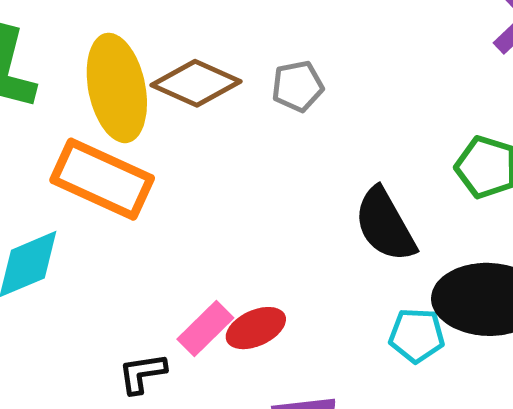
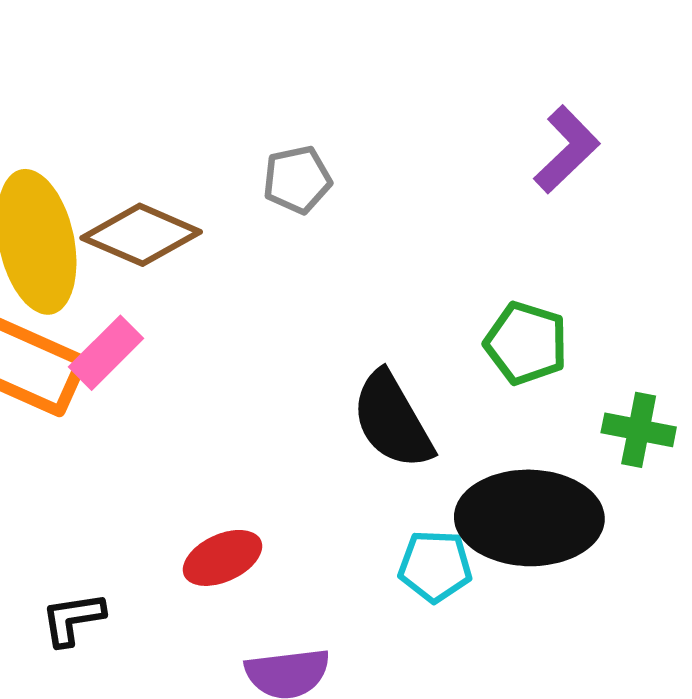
gray pentagon: (298, 86) -> (297, 180), moved
pink rectangle: (205, 329) -> (106, 353), moved

